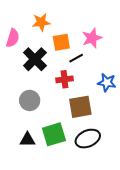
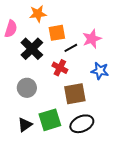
pink star: (92, 38) -> (92, 39), moved
red cross: (65, 79) -> (60, 68), turned 35
black triangle: (27, 140) -> (25, 125), turned -35

